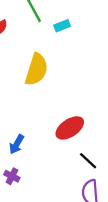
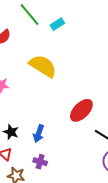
yellow semicircle: (36, 69) -> (43, 66), turned -64

